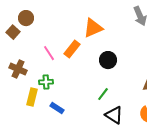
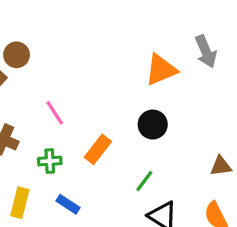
orange triangle: (93, 28) -> (161, 70), moved
orange rectangle: (72, 49) -> (98, 149), moved
yellow rectangle: (32, 97) -> (20, 203), moved

